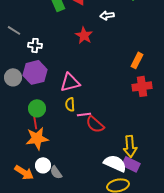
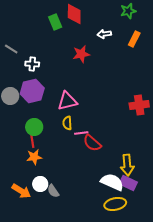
red star: (84, 35) -> (81, 54), turned 30
orange rectangle: (137, 60) -> (134, 39), moved
orange star: (37, 138) -> (34, 157), size x0.7

